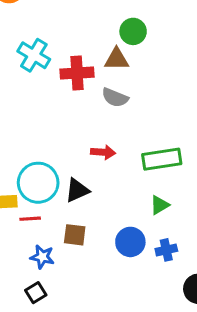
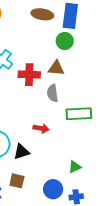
green circle: (133, 31) -> (65, 41), moved
gray semicircle: (115, 98) -> (53, 93), turned 54
green rectangle: (162, 159) -> (79, 114), moved

